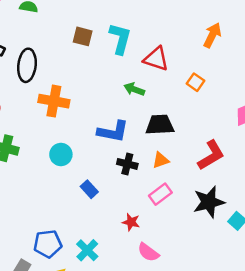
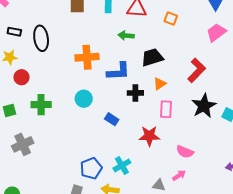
orange cross: (54, 101) -> (87, 57), moved
pink rectangle: (160, 194) -> (166, 109), turned -36
red star: (131, 222) -> (149, 136), size x1.5
cyan cross: (87, 250) -> (122, 165), turned 30
pink semicircle: (148, 252) -> (185, 152), moved

